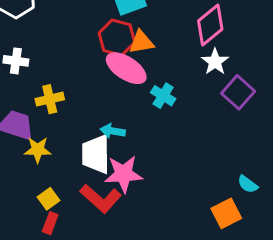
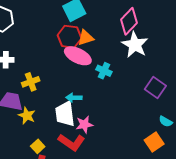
white star: (215, 62) -> (135, 45), size x1.5
purple square: (238, 92) -> (155, 87), moved
yellow star: (38, 150) -> (27, 116), turned 30
pink star: (124, 174) -> (84, 125), size x0.7

